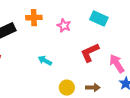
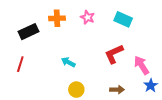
pink star: (64, 26) -> (88, 17), moved
yellow circle: (67, 88) -> (76, 90), moved

